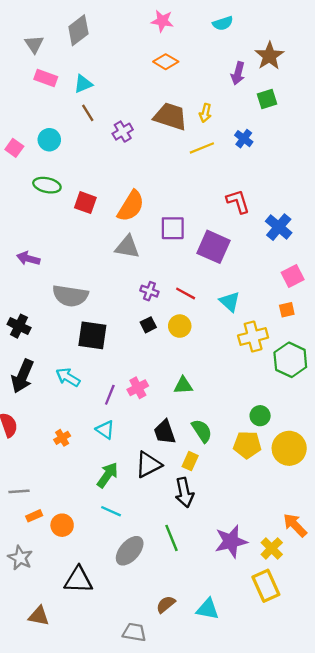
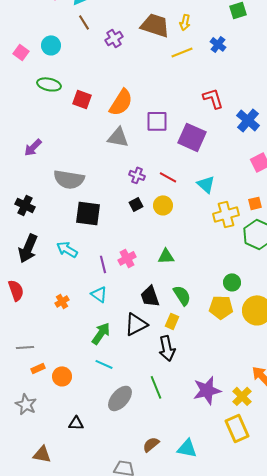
purple arrow: (28, 258) -> (33, 147), turned -60
orange square: (287, 310) -> (255, 203), moved
purple line: (110, 395) -> (103, 264), turned -36
black triangle: (78, 580) -> (76, 423), size x0.6

